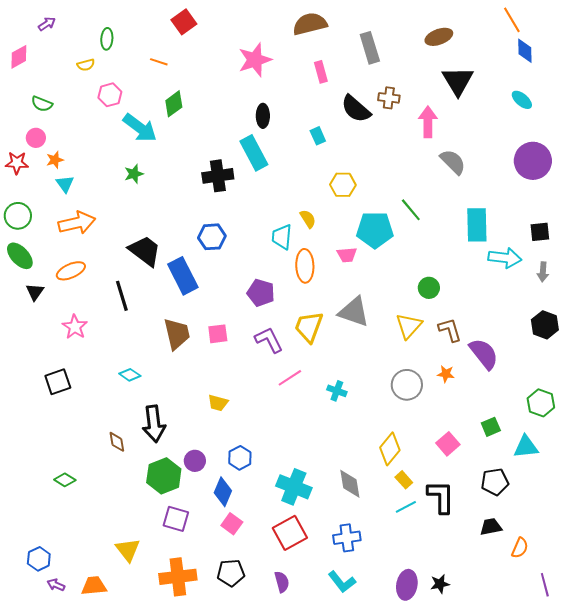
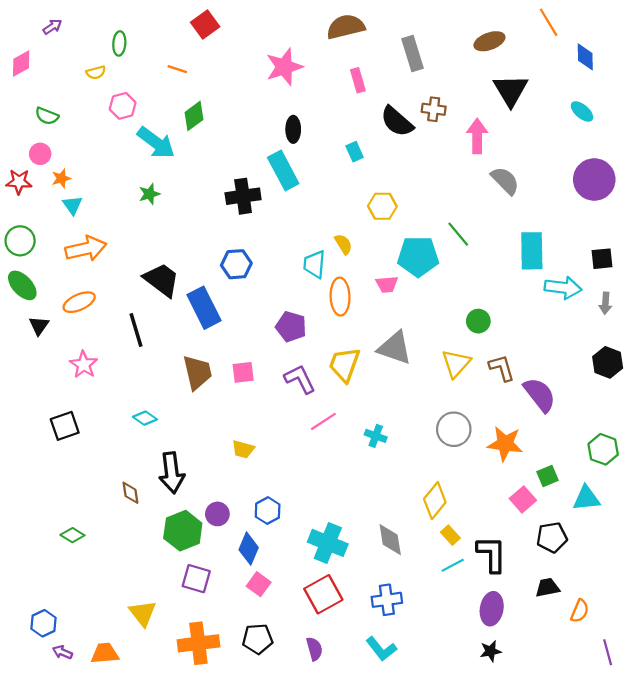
orange line: (512, 20) -> (549, 22), moved
orange star: (446, 374) -> (505, 444), moved, size x1.8
pink square: (448, 444) -> (523, 499), moved
purple ellipse: (407, 585) -> (492, 609), moved

